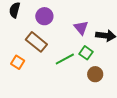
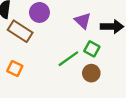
brown rectangle: (36, 42) -> (20, 31), moved
brown circle: (95, 74) -> (91, 73), moved

